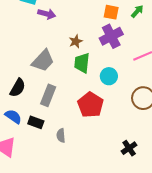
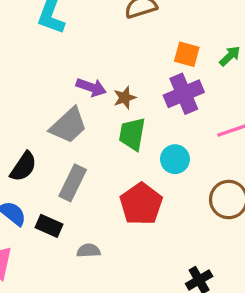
purple arrow: (47, 14) -> (91, 87), moved
gray semicircle: (61, 135) -> (88, 251), turned 88

